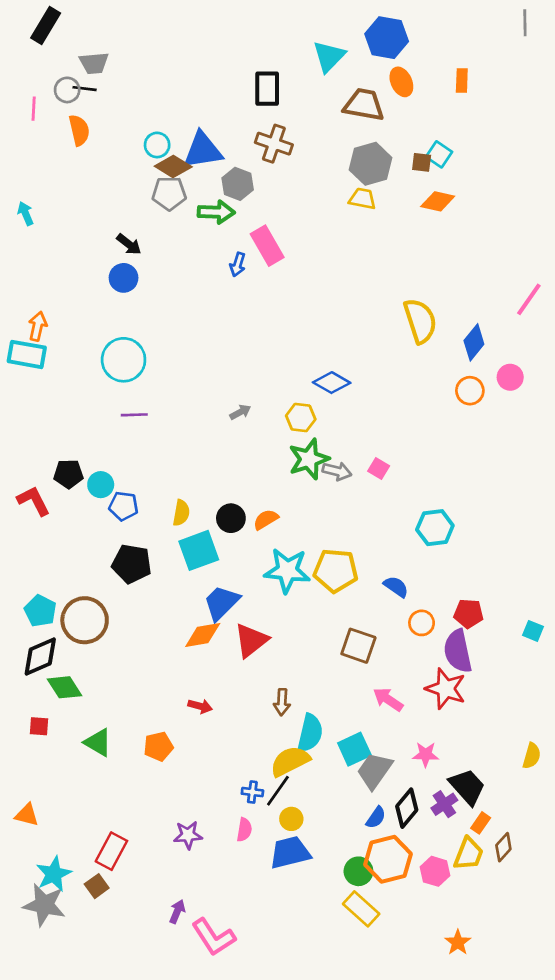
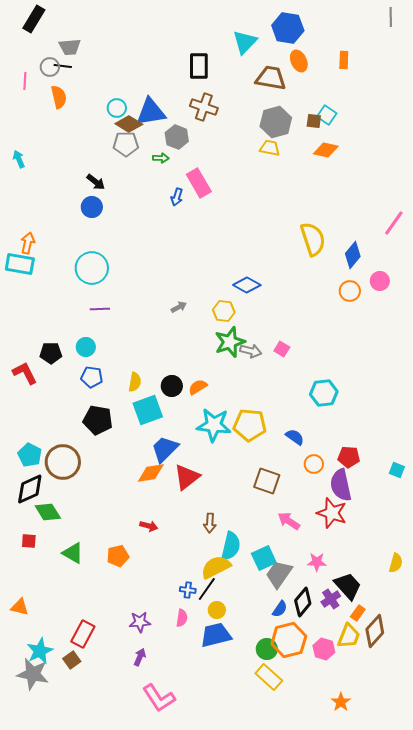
green arrow: (216, 212) -> (161, 158), size x0.6
cyan circle: (101, 485) -> (86, 347), moved
brown diamond: (503, 847) -> (375, 631), size x1.5
purple arrow: (177, 912) -> (140, 657), moved

